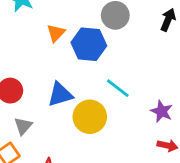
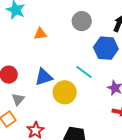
orange triangle: (56, 33) -> (40, 34), turned 40
blue hexagon: (89, 44) -> (106, 48), moved

